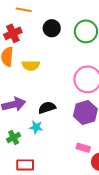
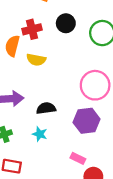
red cross: (13, 33) -> (32, 29), moved
cyan star: (36, 127) -> (40, 134), moved

